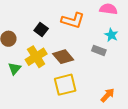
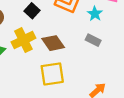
cyan star: (111, 35) -> (95, 14), moved

